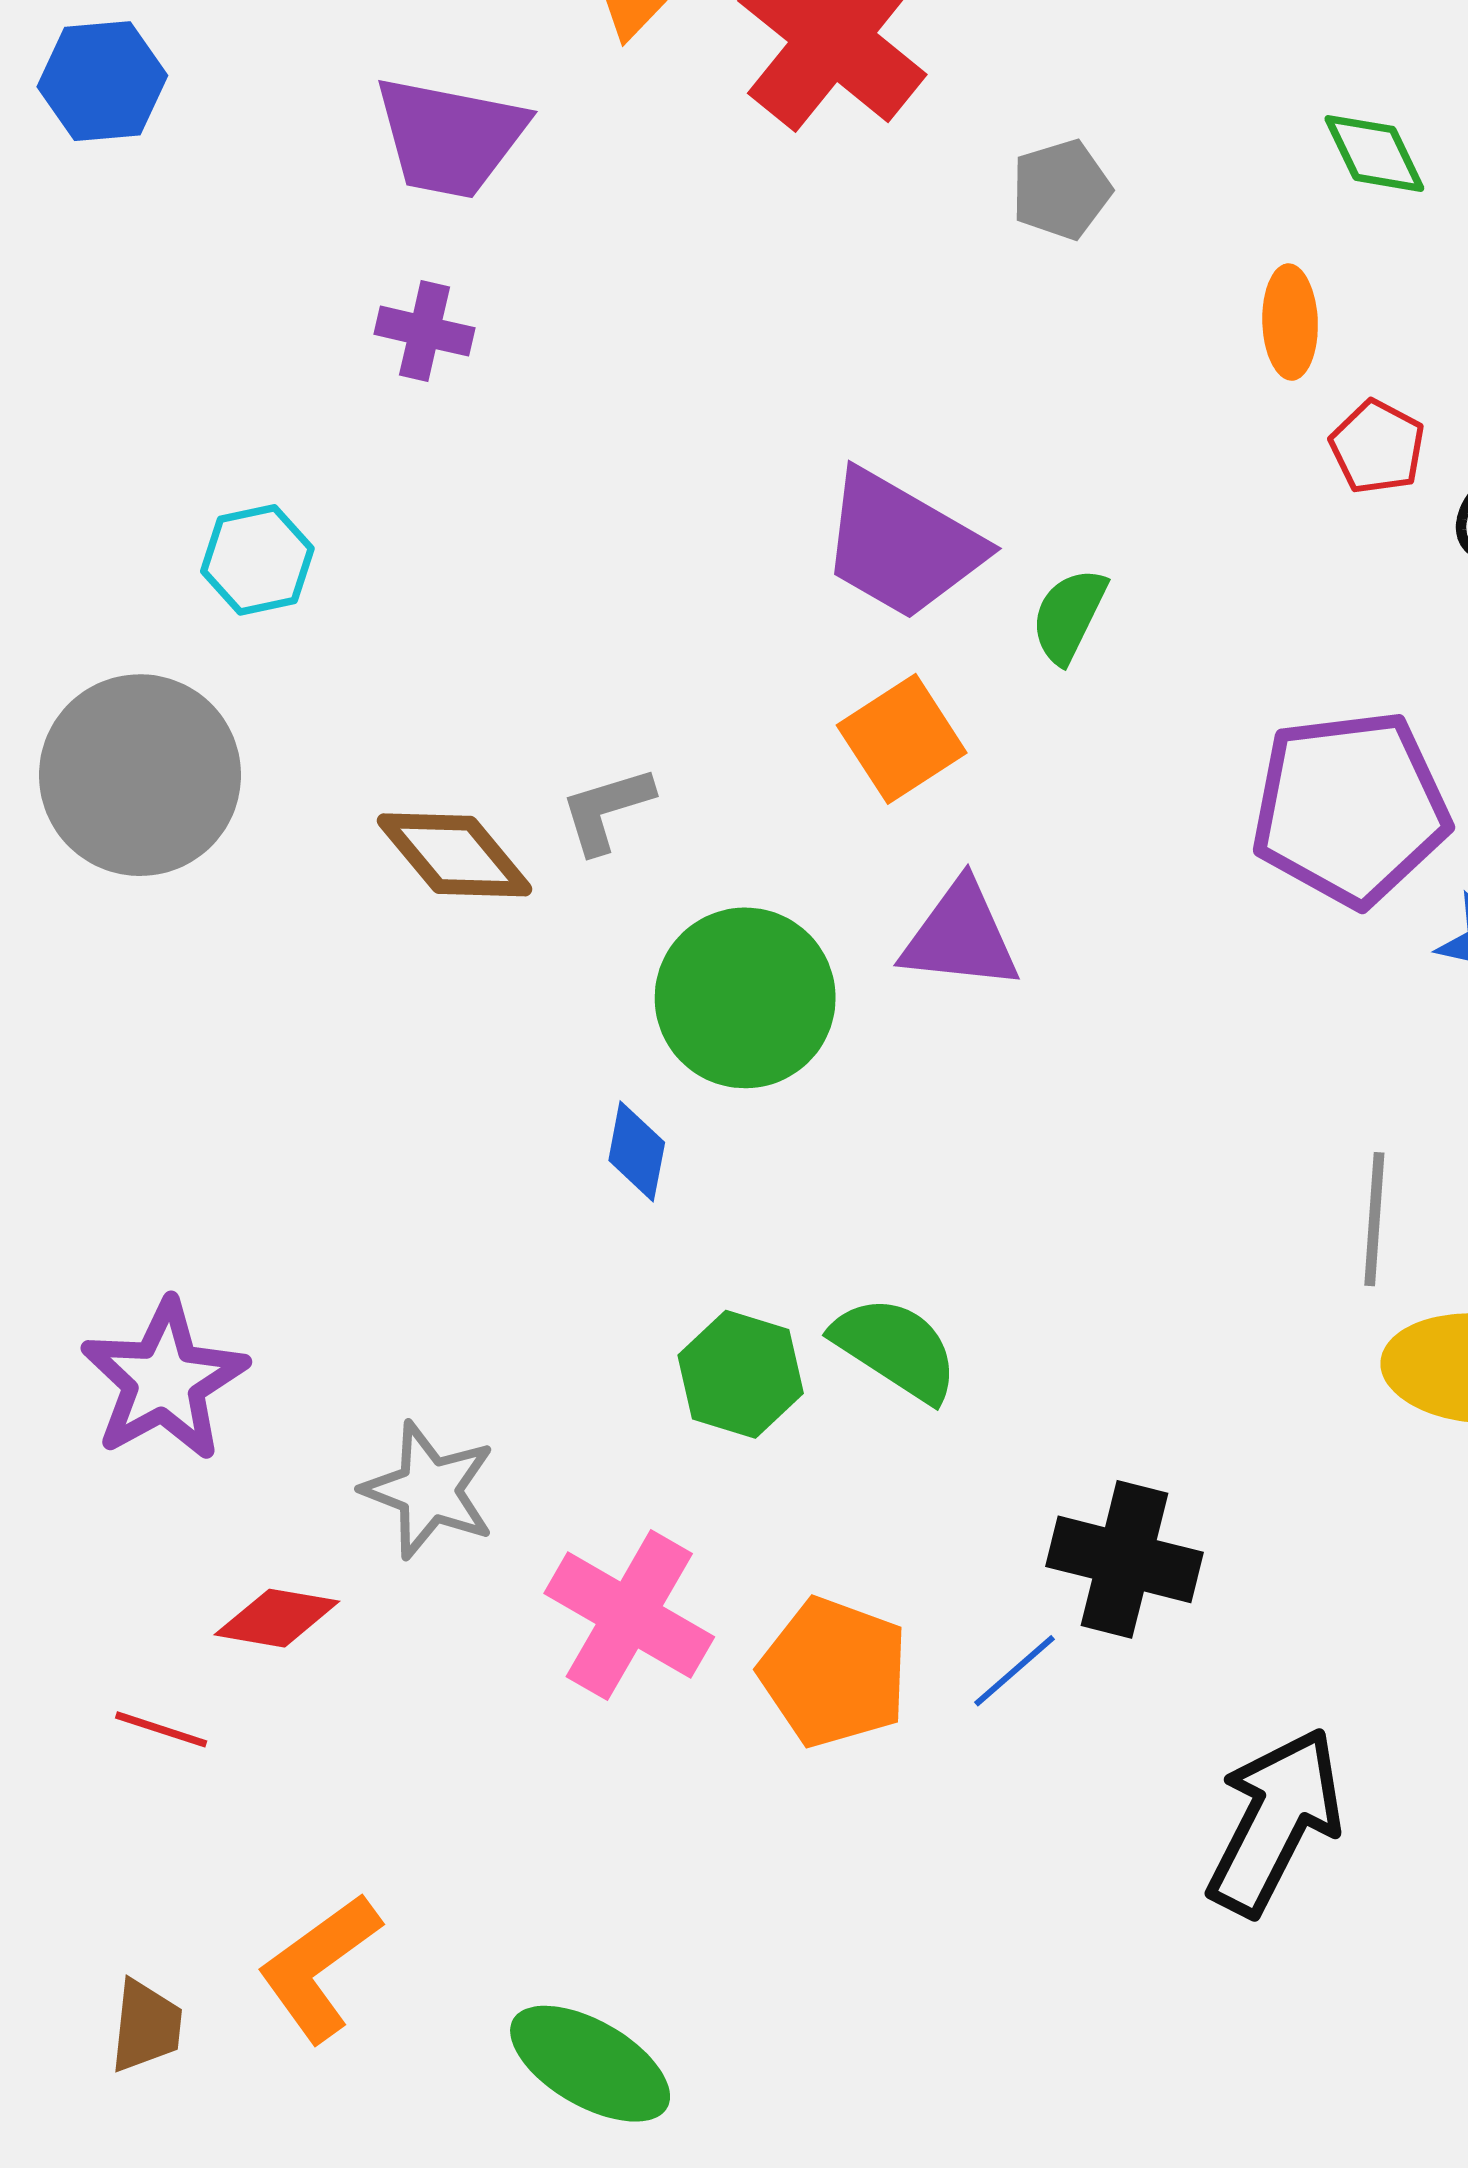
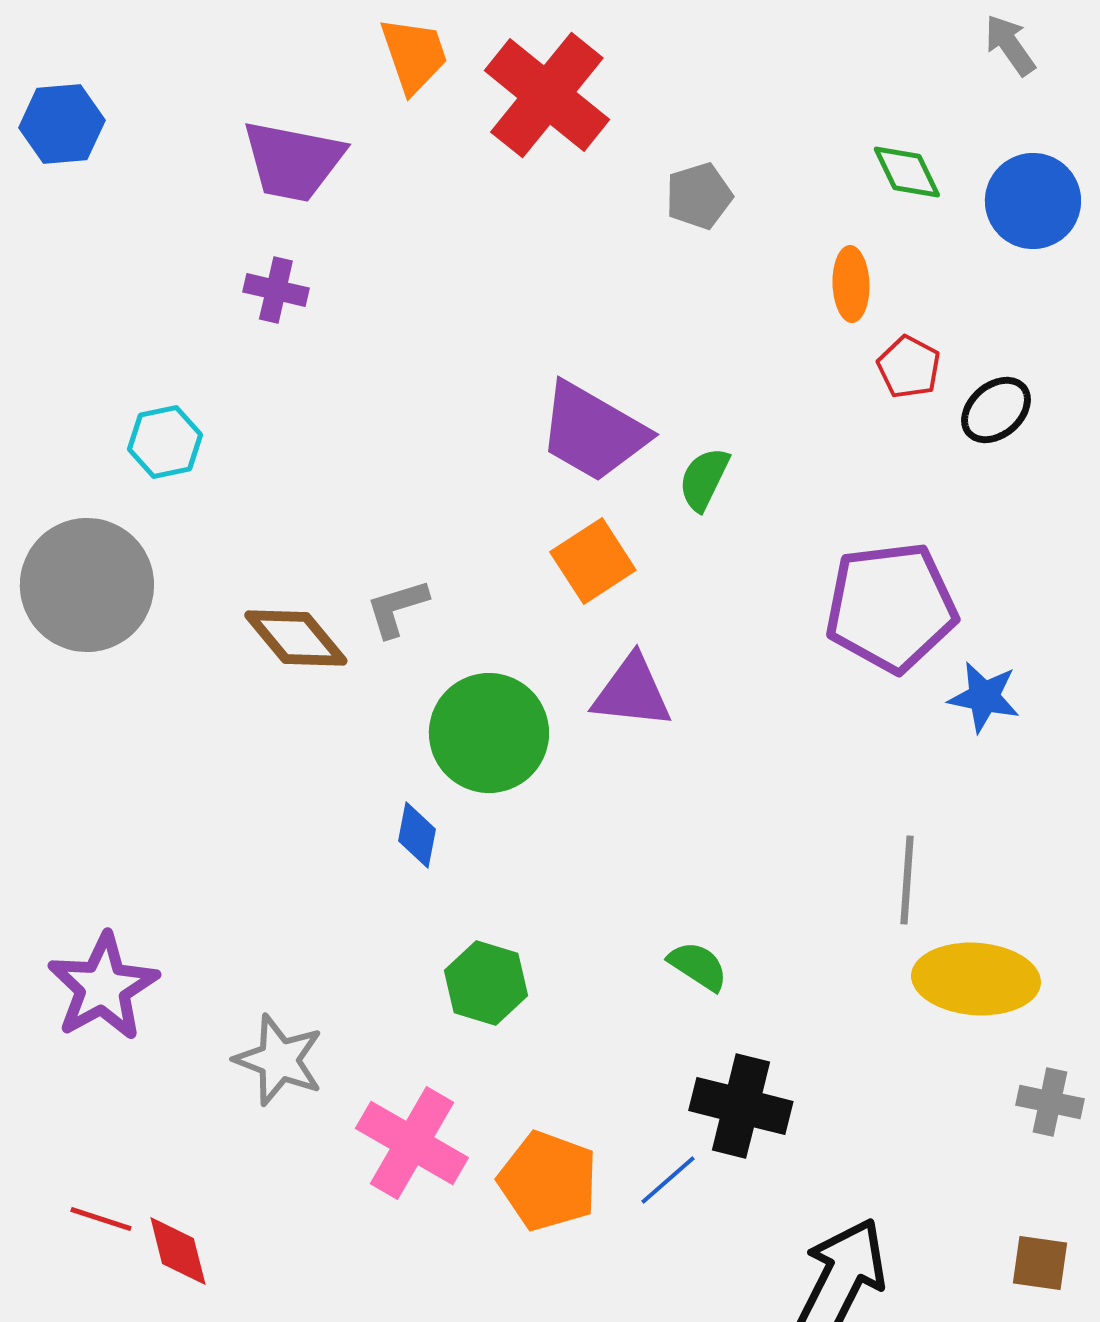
green semicircle: (896, 1349) -> (698, 966), moved, size x0.7
red diamond: (277, 1618) -> (178, 1251), moved, turned 66

